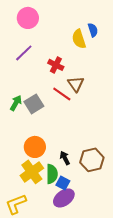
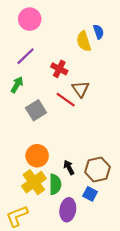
green arrow: (16, 103) -> (17, 85), moved
blue square: (63, 183) -> (90, 194), moved
purple ellipse: (64, 198) -> (68, 210), turned -45

